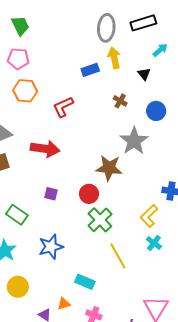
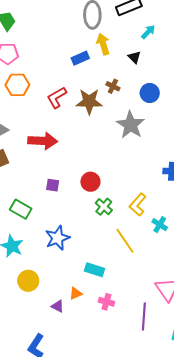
brown star: (109, 168) -> (89, 102), moved
yellow L-shape: (149, 216) -> (138, 205), moved
green cross: (100, 220) -> (104, 207), size x0.7

